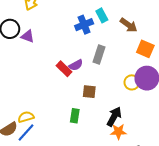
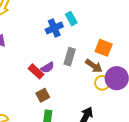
brown arrow: (129, 25) -> (94, 66), moved
orange square: (145, 49) -> (104, 48), moved
brown square: (89, 92) -> (43, 95), moved, turned -32

